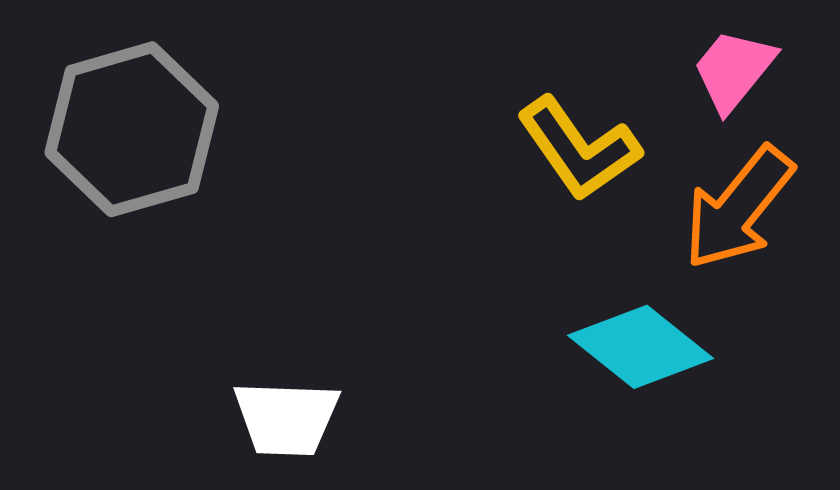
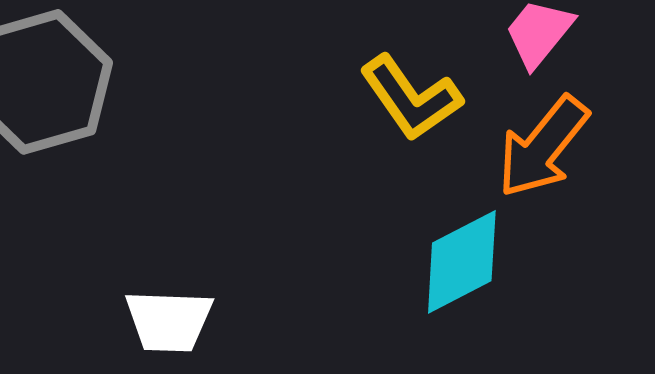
cyan diamond: (641, 347) -> (462, 262), turned -66

